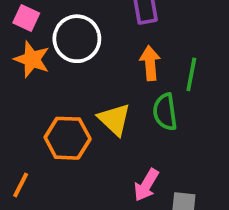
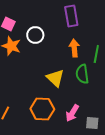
white circle: (77, 39) -> (35, 35), size x0.7
orange hexagon: (68, 138) -> (42, 109), moved

